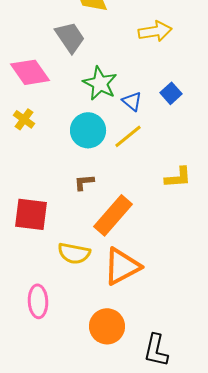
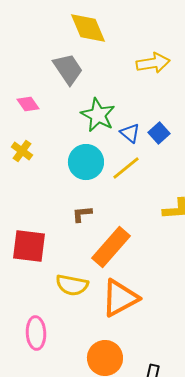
pink diamond: (30, 72) -> (28, 104), size x0.6
blue square: (171, 93) -> (159, 133), moved

